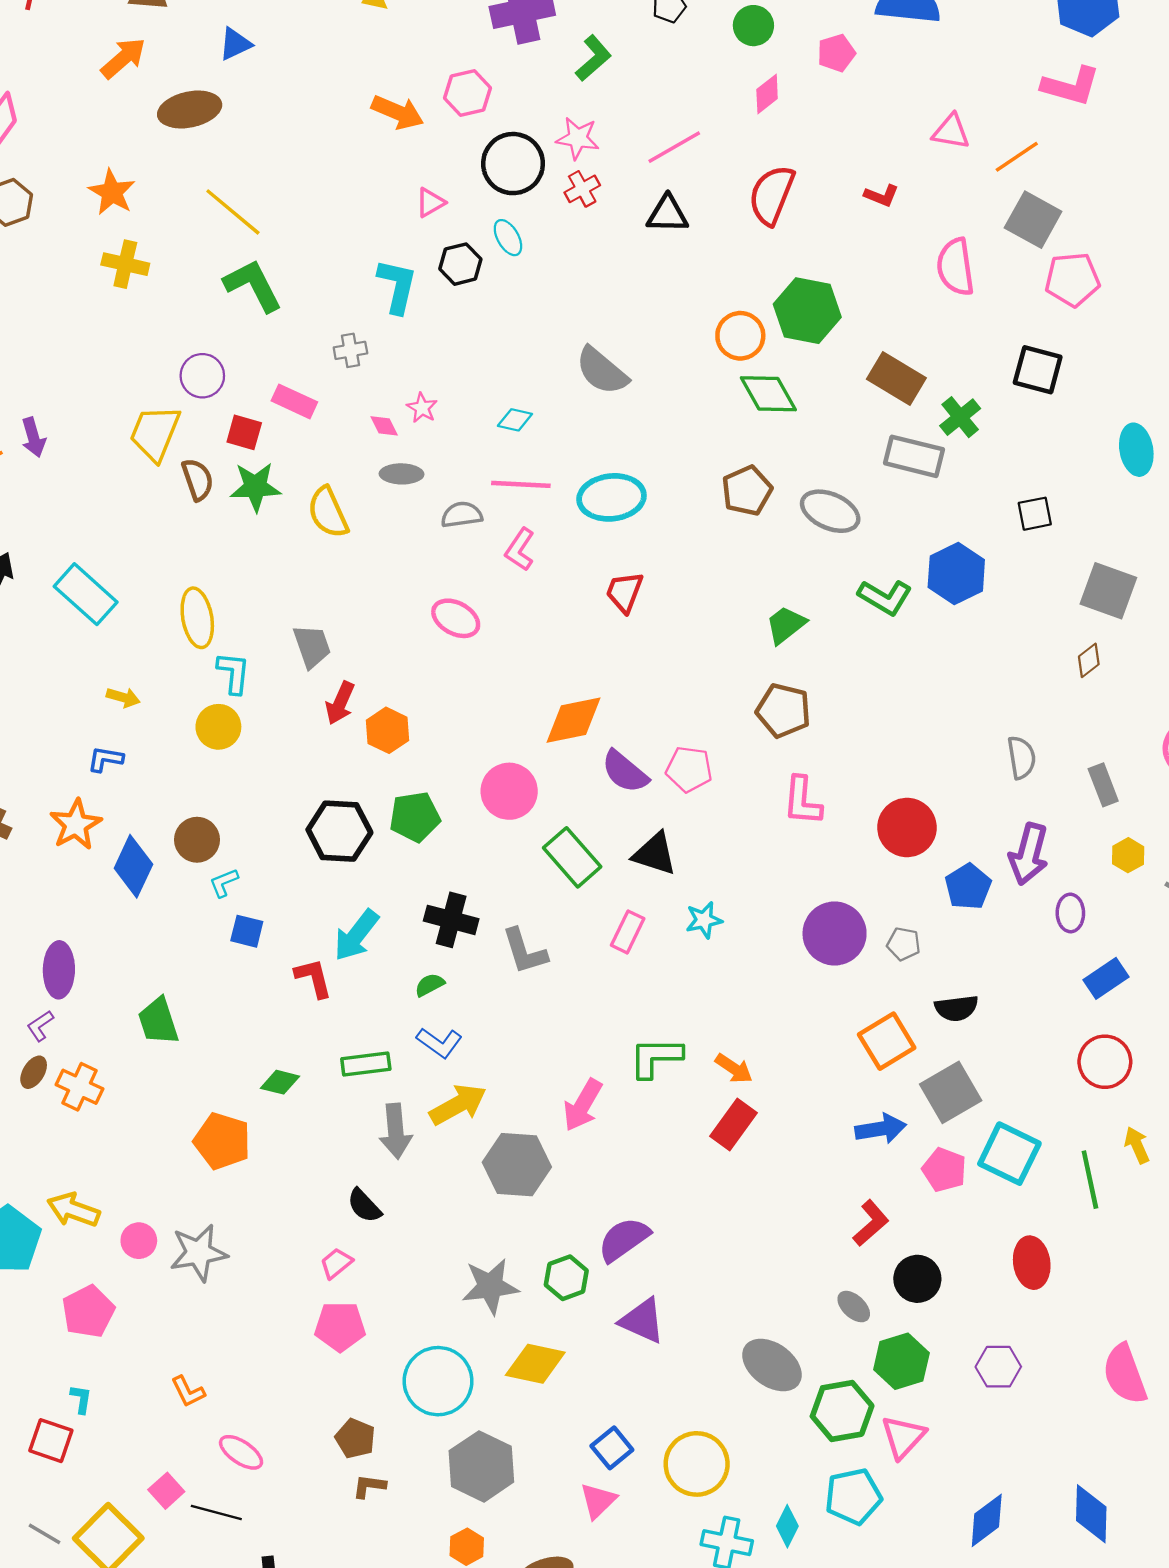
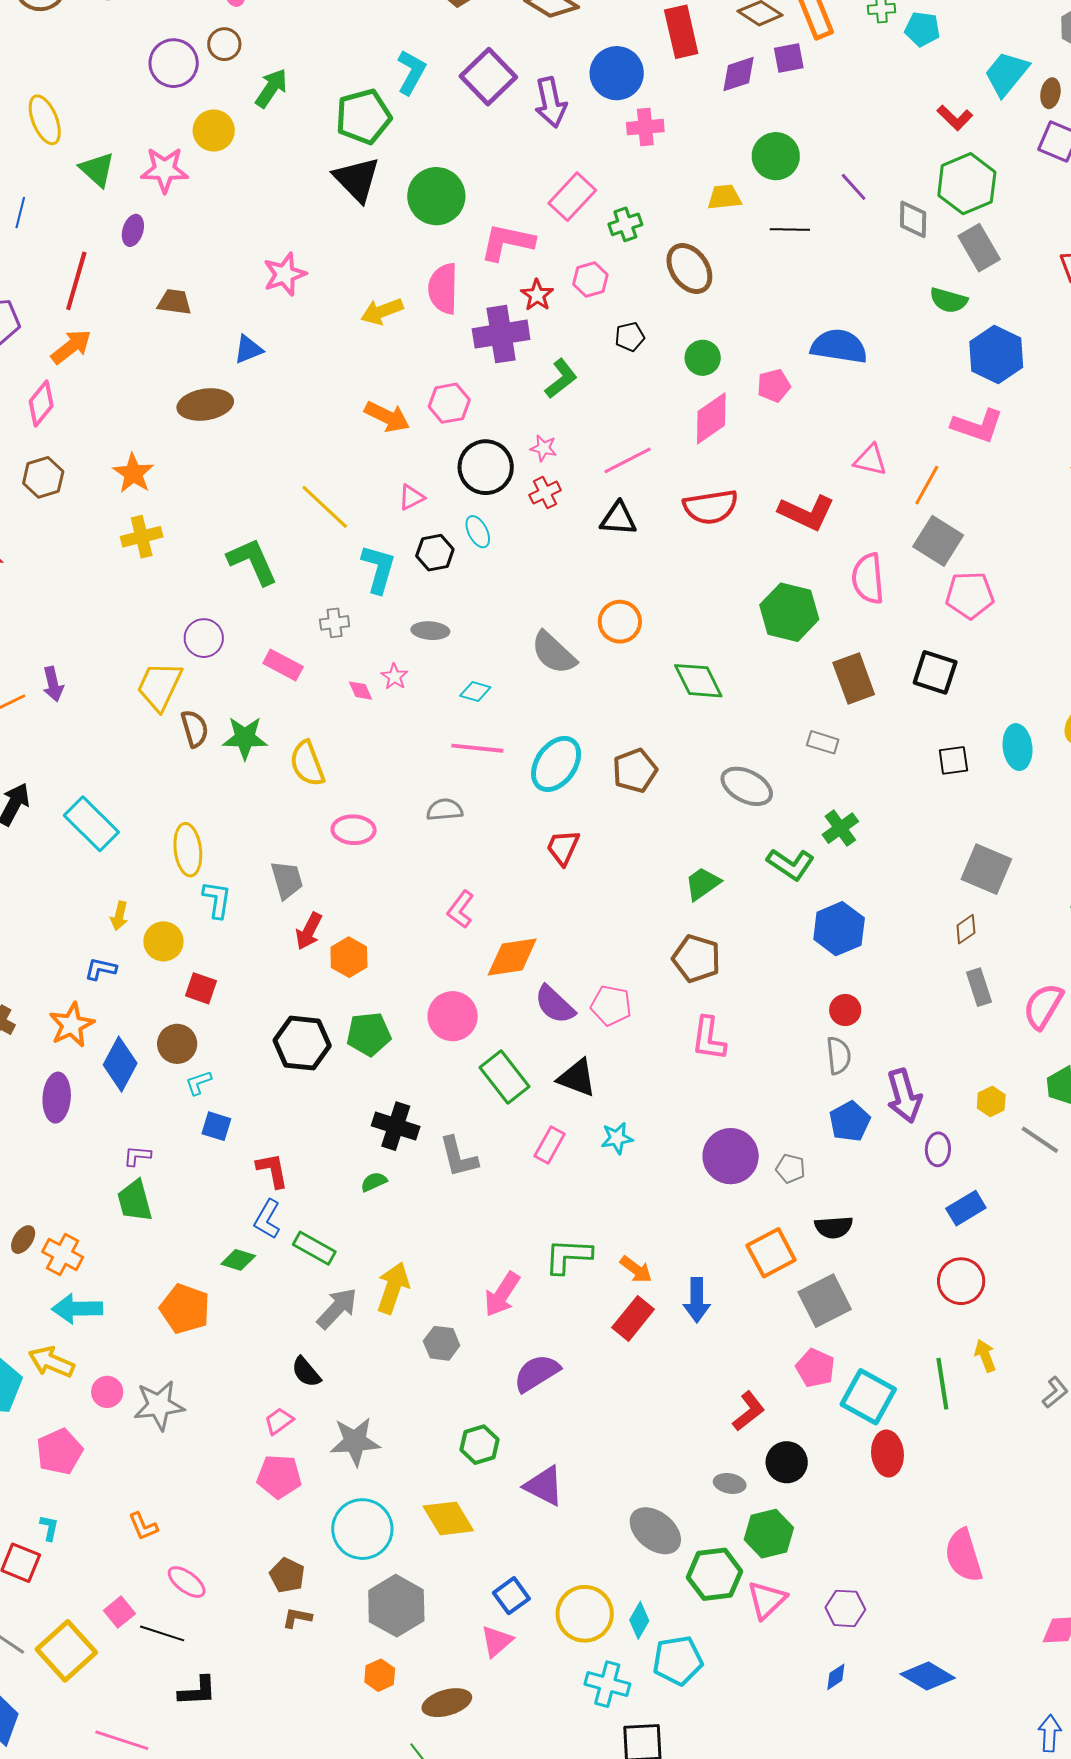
orange arrow: (123, 58) -> (71, 347), moved
pink diamond: (767, 94) -> (711, 418), size x1.5
pink star: (578, 138) -> (543, 448), size x0.7
orange line: (1017, 157) -> (927, 485), turned -30
red semicircle: (772, 195) -> (711, 507), turned -124
red L-shape: (881, 196) -> (807, 513), size x1.8
yellow line: (233, 212) -> (325, 507), moved
yellow cross: (125, 264) -> (142, 537), turned -30
green hexagon: (807, 311) -> (789, 612), moved
orange circle: (740, 336) -> (620, 622), moved
brown rectangle: (896, 378) -> (854, 679), moved, turned 36
green cross: (960, 417) -> (840, 828), moved
red square: (244, 432) -> (201, 988), moved
gray rectangle: (914, 456) -> (823, 742), size x0.6
gray ellipse: (402, 474) -> (430, 631), moved
brown pentagon: (747, 491) -> (635, 771), moved
cyan ellipse: (612, 497) -> (556, 764), turned -52
black square: (1035, 514) -> (953, 760), moved
gray semicircle: (462, 515) -> (445, 810), moved
pink L-shape: (520, 549) -> (461, 909), moved
blue hexagon: (956, 574) -> (839, 929), moved
pink ellipse: (456, 618) -> (354, 830), moved, turned -30
yellow arrow: (123, 697) -> (119, 916), turned 84
yellow circle: (218, 727) -> (163, 941), moved
gray semicircle: (1022, 758) -> (839, 1056), moved
gray rectangle: (1103, 785) -> (979, 987), moved
red circle: (907, 827) -> (845, 1010), moved, size x0.6
purple arrow: (1029, 854) -> (904, 1096), turned -34
cyan arrow: (356, 935) -> (77, 1309), moved, turned 48
purple ellipse: (59, 970) -> (57, 1098), moved
purple L-shape: (40, 1026) -> (137, 1156), moved, turned 36
blue L-shape: (439, 1043) -> (267, 1219), moved, turned 81
green rectangle: (366, 1064) -> (314, 1248), turned 33
yellow arrow: (458, 1105) -> (393, 1288), turned -45
blue arrow: (881, 1129) -> (697, 1300), moved, turned 96
gray arrow: (396, 1131) -> (337, 1308), turned -135
cyan square: (1009, 1154) -> (868, 1397), moved
gray hexagon: (517, 1165) -> (442, 1343), size x0.6
purple semicircle: (624, 1239) -> (537, 1373), moved
gray star: (490, 1286) -> (355, 1441), moved
gray ellipse: (854, 1307) -> (730, 1483), turned -36
yellow diamond: (535, 1364) -> (448, 1518), turned 44
purple hexagon: (998, 1367) -> (845, 1608), moved
cyan pentagon: (853, 1496) -> (678, 1660), moved
blue diamond: (1091, 1514) -> (928, 1676), turned -64
blue diamond: (987, 1520) -> (836, 1677), size x0.6
cyan diamond: (787, 1526) -> (639, 1620), moved

